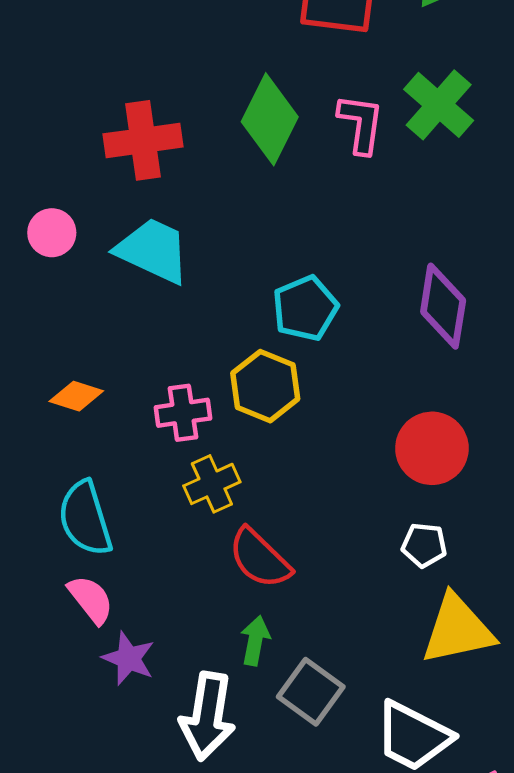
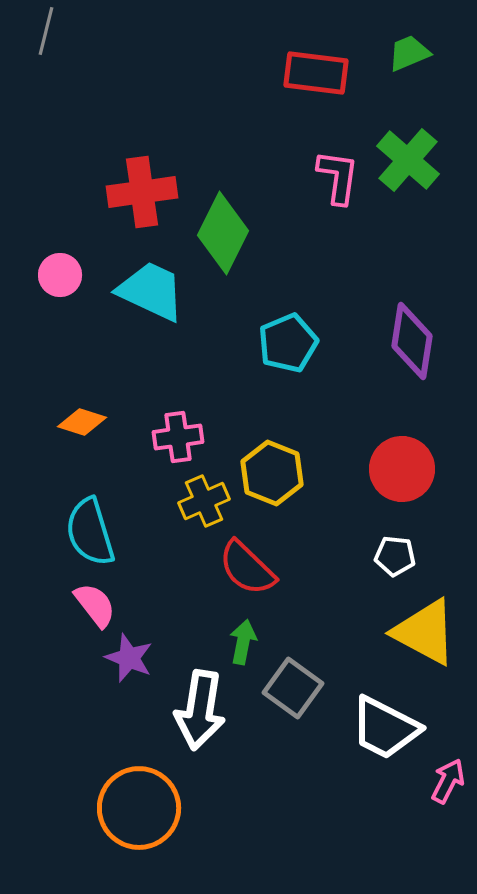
green diamond: (270, 119) -> (223, 233), moved
yellow hexagon: (265, 386) -> (272, 473), moved
yellow triangle: (458, 630) -> (425, 632), turned 40

